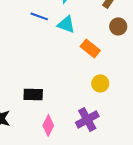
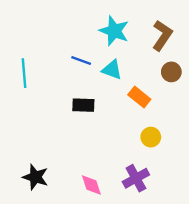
black rectangle: (33, 94) -> (83, 105), moved
pink diamond: (48, 125) -> (91, 185), turned -45

